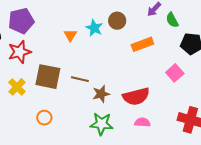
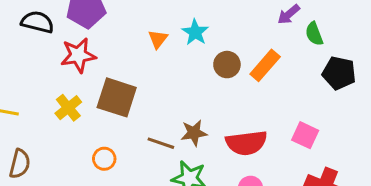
brown circle: (117, 21) -> (227, 65), moved
orange rectangle: (142, 44) -> (265, 65), turned -35
pink square: (175, 73) -> (305, 135), moved, turned -30
brown line: (80, 79) -> (161, 143), moved

